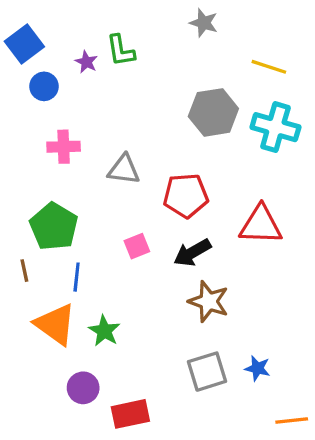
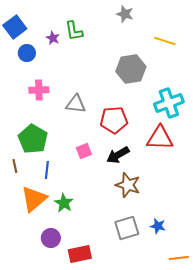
cyan cross: (275, 127) -> (169, 103), moved, turned -36
orange triangle: (55, 324) -> (34, 199), turned 44

